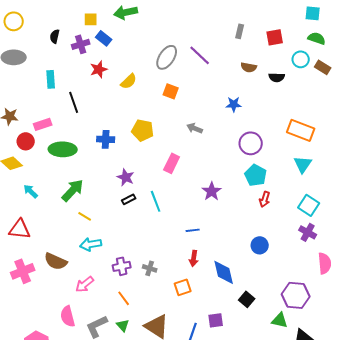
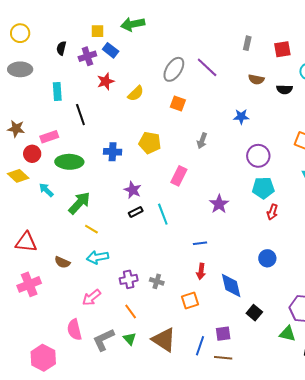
gray arrow: (195, 128) -> (202, 141), turned -91
cyan pentagon: (256, 175) -> (263, 188), turned -30
cyan arrow: (31, 191) -> (46, 190), moved
brown semicircle: (56, 261) -> (62, 262), moved, size x0.7

